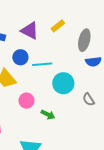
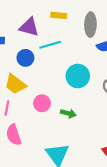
yellow rectangle: (58, 26) -> (59, 15), turned 56
cyan line: (42, 64) -> (50, 45), moved

